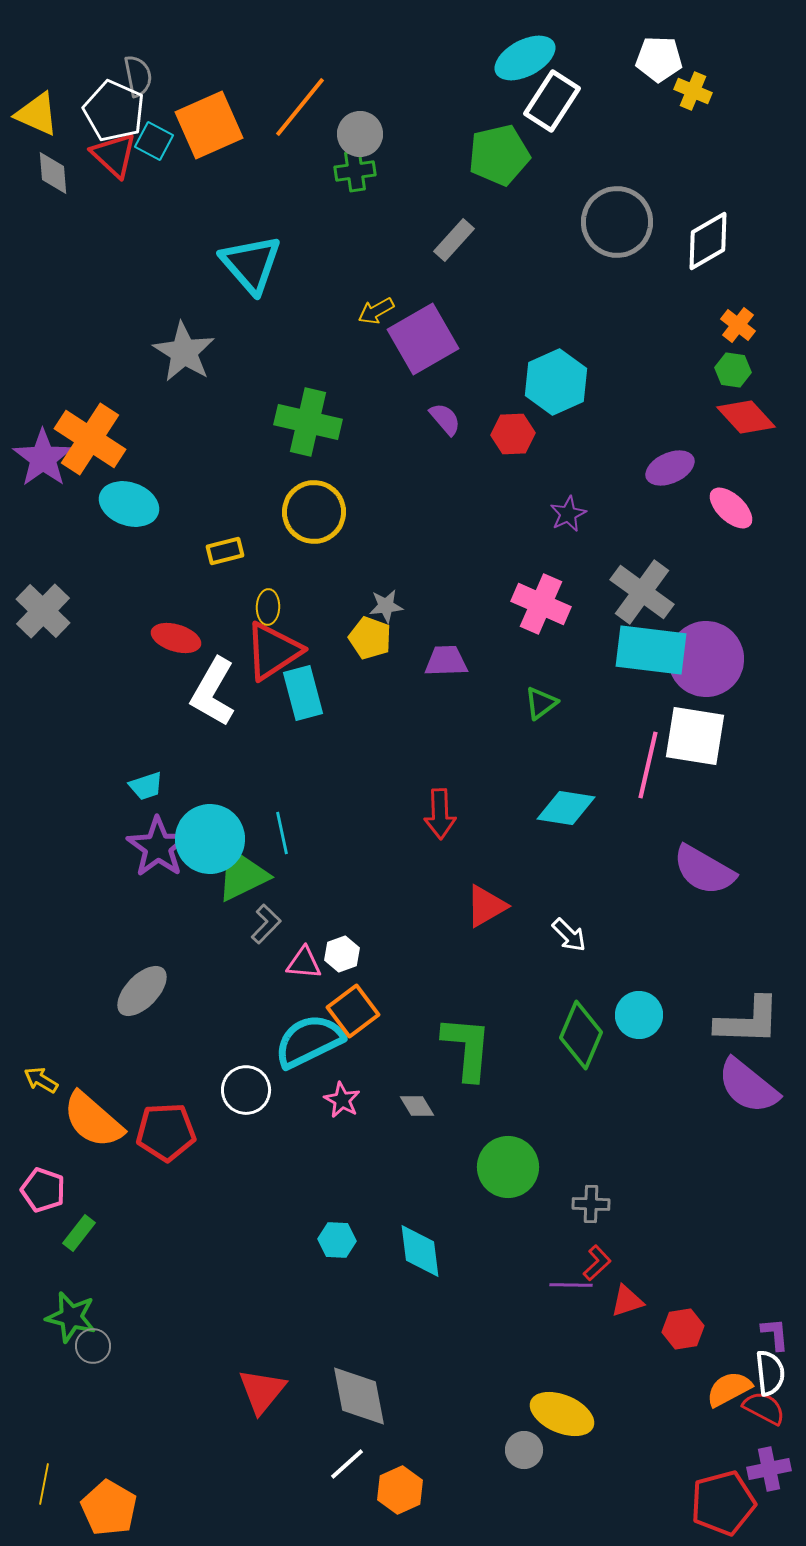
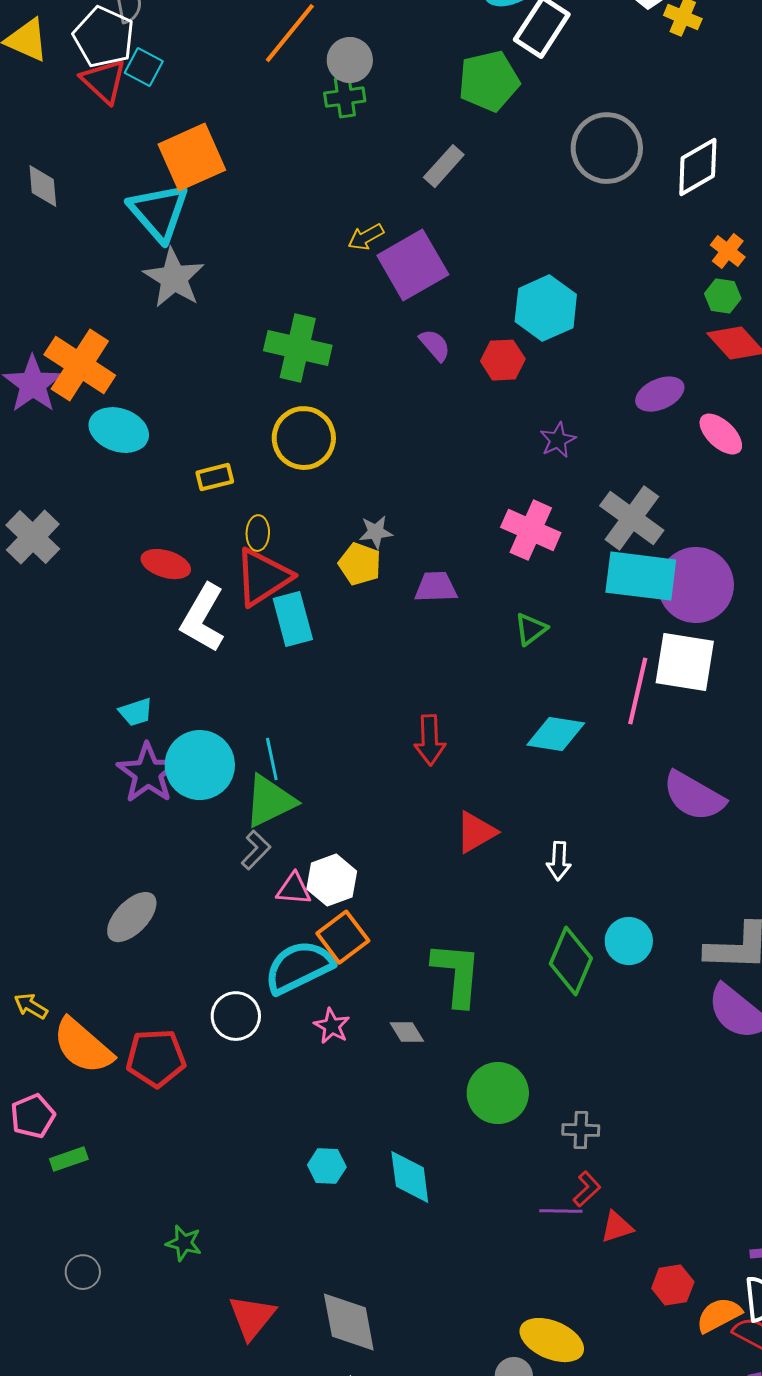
orange square: (209, 125) -> (192, 157), moved
gray diamond: (53, 173) -> (43, 186), moved
cyan triangle: (251, 264) -> (159, 212), moved
green triangle: (242, 875) -> (270, 801), moved
white arrow: (569, 935) -> (559, 861), turned 48
white hexagon: (342, 954) -> (332, 880), size x1.4
pink pentagon: (43, 1190) -> (33, 1116), turned 30
green rectangle: (79, 1233) -> (69, 1159), turned 33
green star: (71, 1317) -> (184, 1243), moved, size x0.7
red hexagon: (683, 1329) -> (673, 1285), moved

